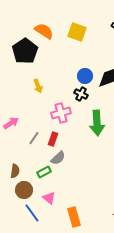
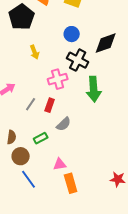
blue circle: (85, 76) -> (72, 34), moved
black cross: (81, 94) -> (78, 60), size x1.5
gray semicircle: (58, 158) -> (64, 124), moved
pink triangle: (49, 198) -> (60, 164), moved, turned -48

